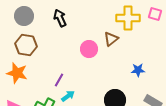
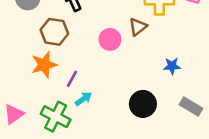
brown hexagon: (26, 45) -> (54, 32), moved
orange star: (17, 73) -> (44, 65), moved, turned -30

